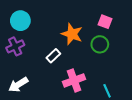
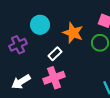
cyan circle: (20, 21) -> (40, 25), moved
pink cross: (74, 80) -> (54, 78), moved

